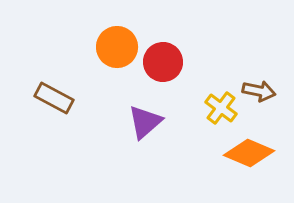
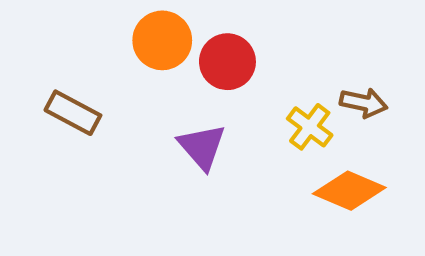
purple triangle: (145, 122) -> (202, 147), turned -30

